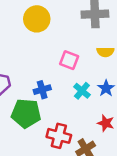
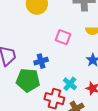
cyan cross: (82, 91) -> (70, 84), moved

